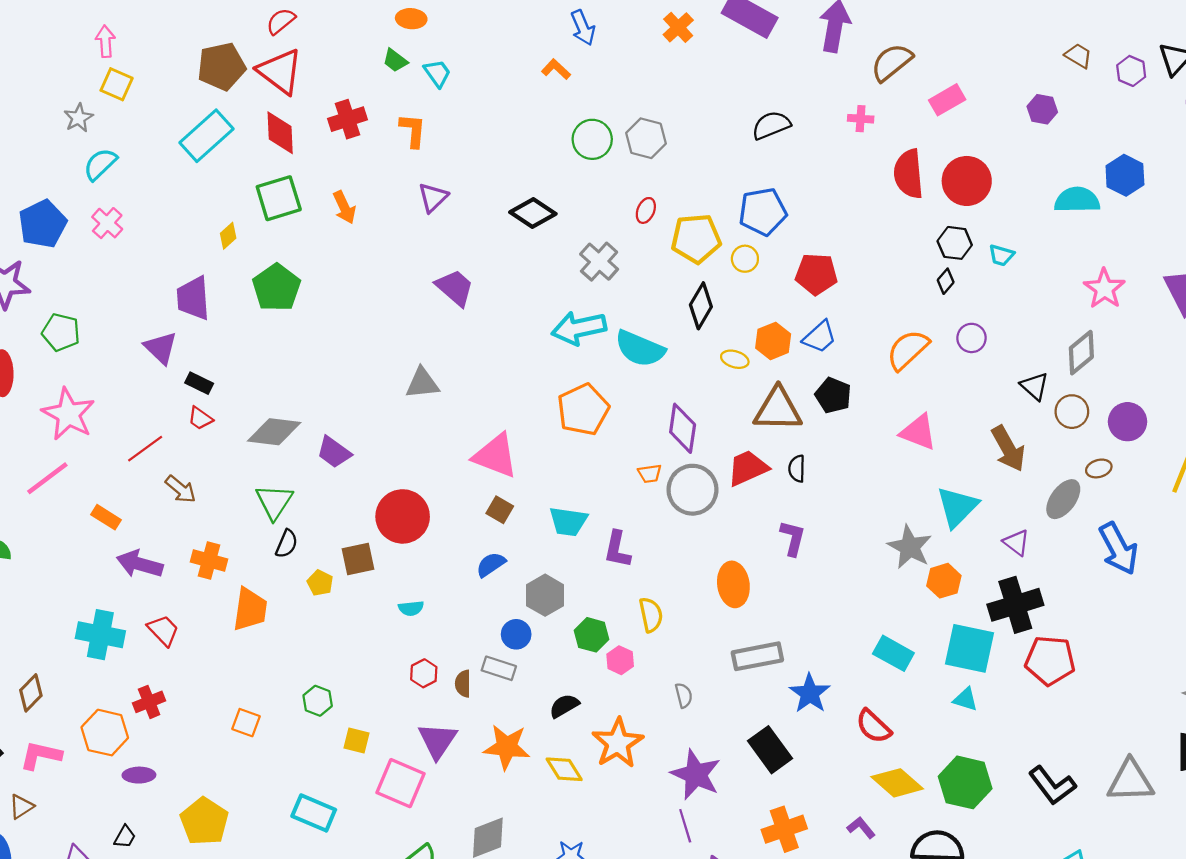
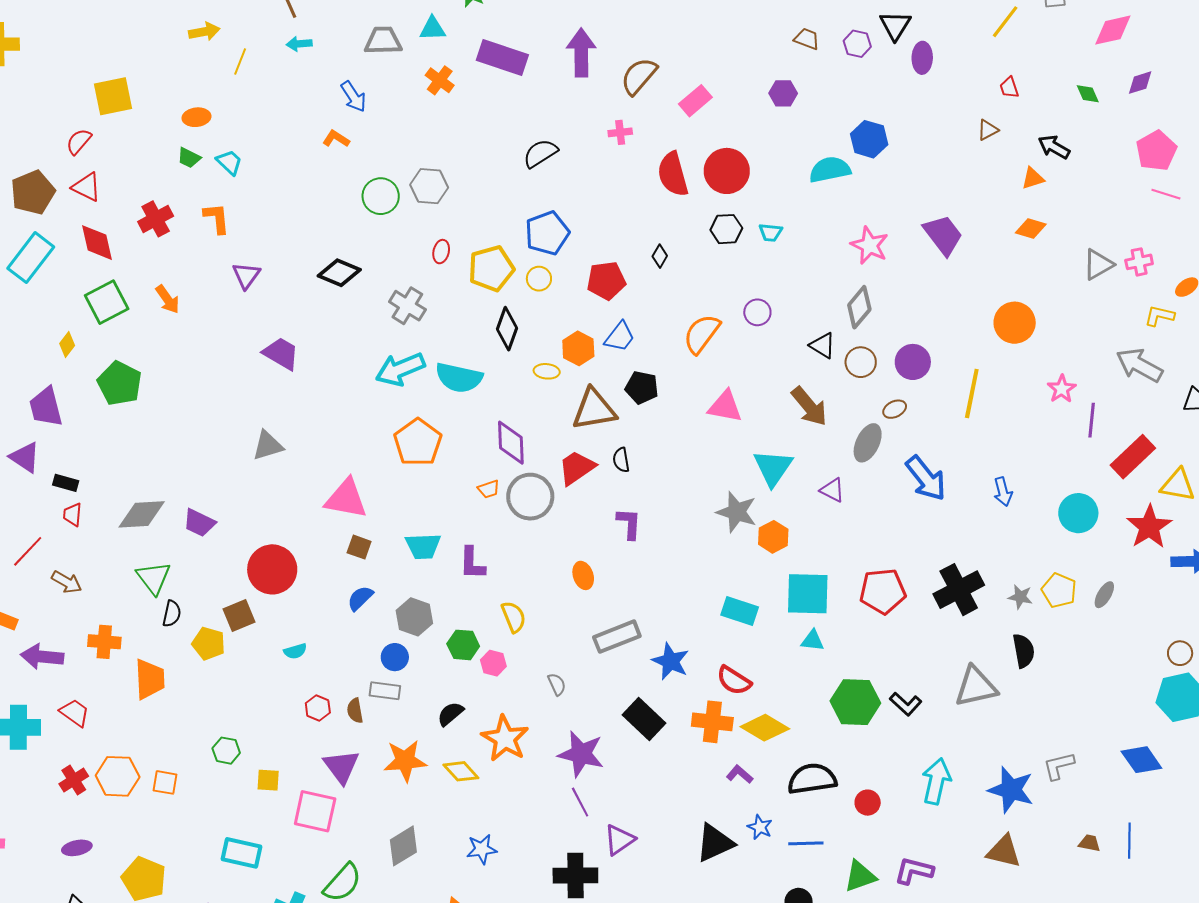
red triangle: (280, 71) -> (87, 187), size x0.7
black diamond: (946, 281) -> (660, 256), moved
red trapezoid: (200, 418) -> (73, 515), turned 70
yellow pentagon: (320, 583) -> (209, 643), size x1.4
orange ellipse: (733, 584) -> (583, 575), size x0.7
black cross: (1015, 605) -> (959, 590), moved
orange hexagon: (105, 733) -> (118, 776), moved
green hexagon: (965, 782) -> (855, 702), moved
black L-shape: (1052, 785) -> (906, 704), size x0.7
orange cross: (784, 829) -> (712, 722), moved, turned 36

